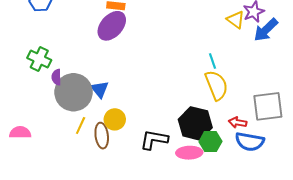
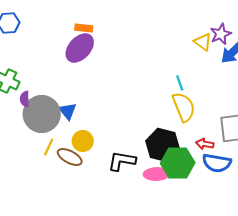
brown ellipse: (102, 136) -> (70, 157), turned -55
green hexagon: (210, 142) -> (178, 163), size x1.5

